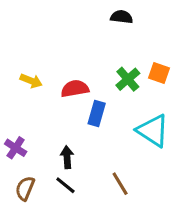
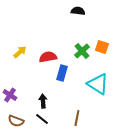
yellow arrow: (31, 81) -> (20, 52), turned -64
brown line: (120, 184) -> (77, 118), turned 42
brown semicircle: (25, 188) -> (16, 121), turned -91

